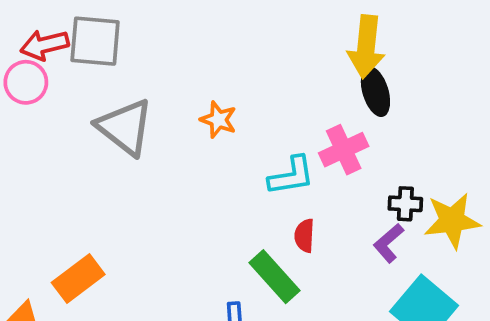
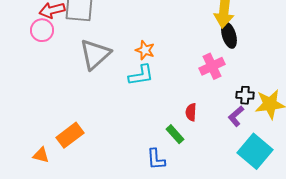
gray triangle: (125, 127) -> (95, 54), turned 40
cyan L-shape: (291, 176) -> (141, 75), moved
green rectangle: (275, 277) -> (175, 134), size x0.7

